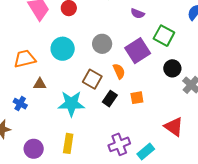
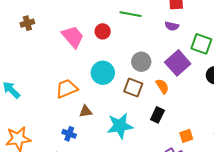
brown square: (92, 79) -> (133, 88), moved
orange square: (137, 98) -> (186, 136), moved

